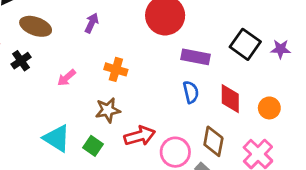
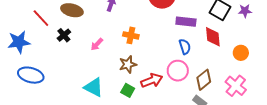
red diamond: (230, 99) -> (213, 37), moved
brown diamond: (213, 141) -> (204, 80), turned 45
green square: (93, 146) -> (128, 90), moved
pink circle: (175, 152) -> (178, 71), moved

